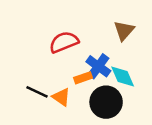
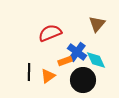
black line: (37, 92) -> (29, 72), turned 66
orange triangle: (61, 97) -> (48, 76), turned 49

